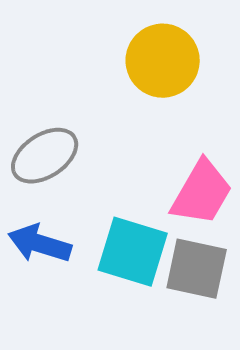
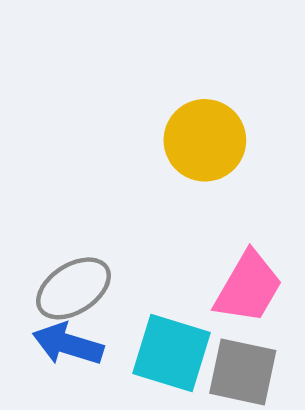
gray ellipse: (45, 156) -> (73, 288), moved

